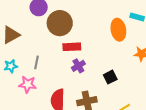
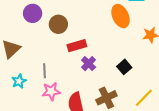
brown circle: (60, 23) -> (58, 24), size x0.7
pink star: (28, 84) -> (51, 91), moved

